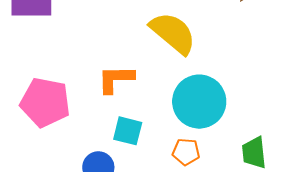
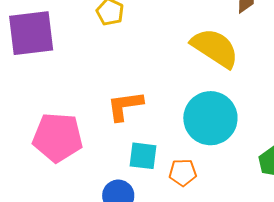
yellow semicircle: (173, 33) -> (215, 48), moved
orange pentagon: (186, 152) -> (183, 173), moved

